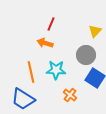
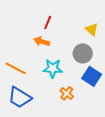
yellow triangle: (95, 31) -> (92, 29), turned -32
orange line: (31, 72) -> (16, 68), moved, turned -50

